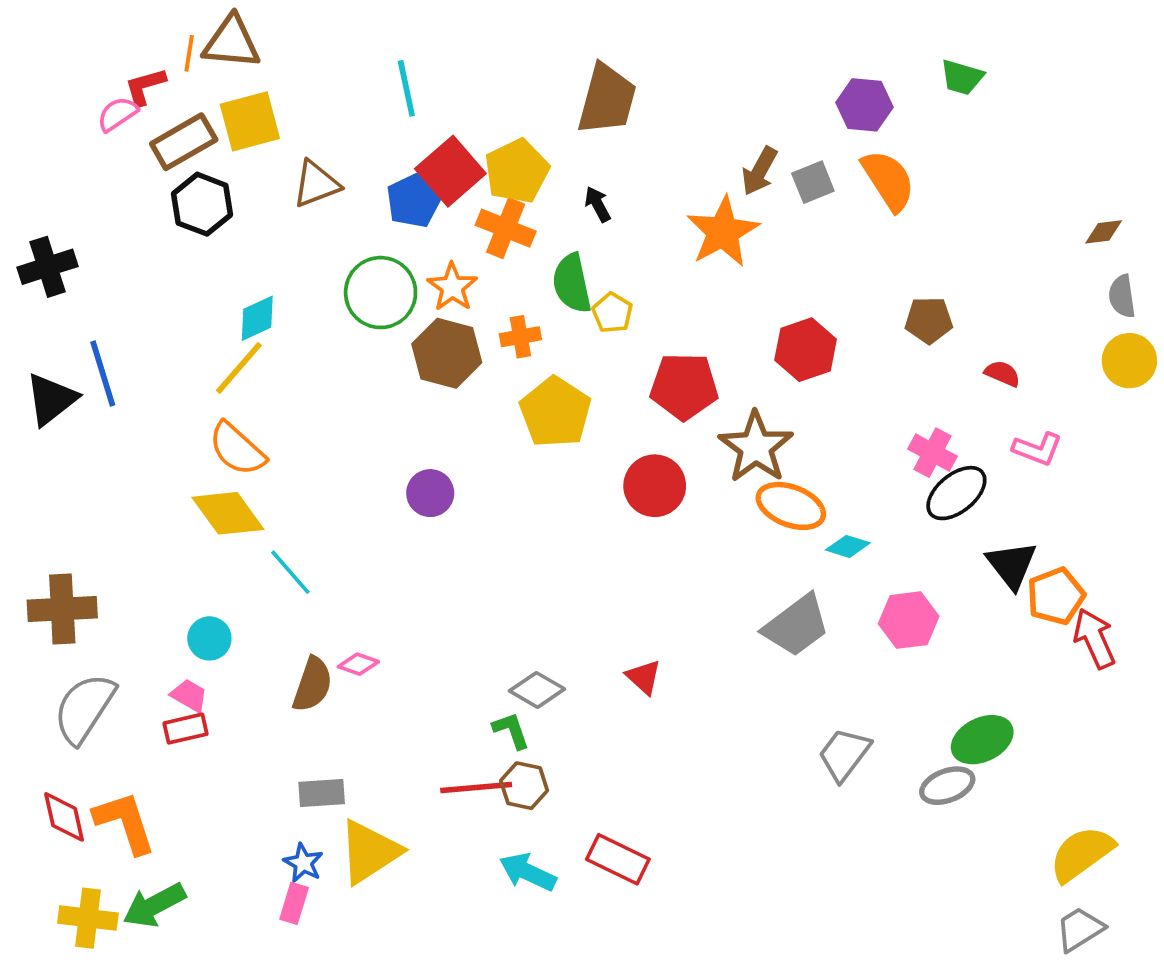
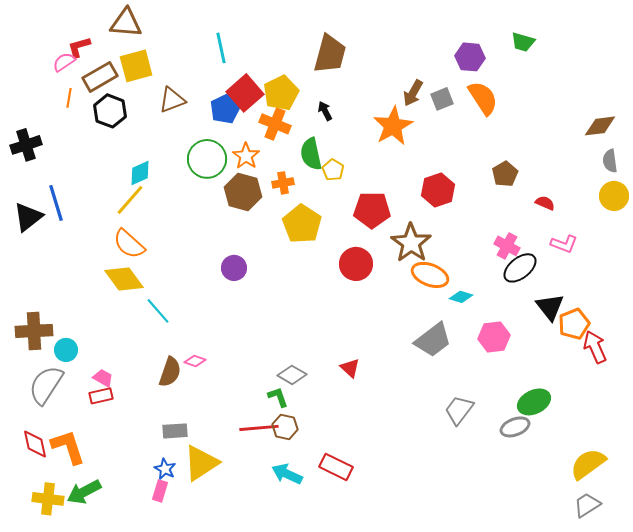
orange line: (189, 53) -> (69, 98), moved
brown diamond: (1104, 232) -> (600, 126), size x1.5
brown pentagon: (929, 320) -> (505, 174), turned -30
cyan circle: (209, 638) -> (66, 350), moved

